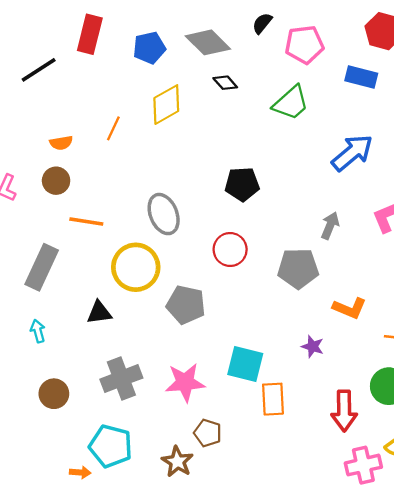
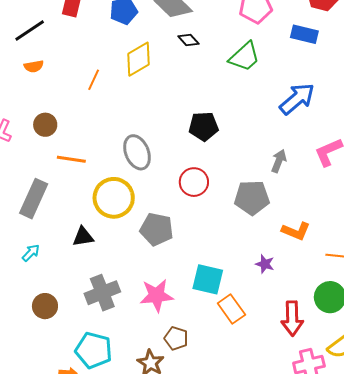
orange semicircle: (61, 143) -> (34, 66), moved
cyan arrow: (38, 331) -> (31, 253), turned 60
orange rectangle: (273, 399) -> (231, 309), turned -32

